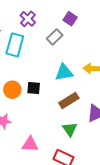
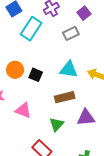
purple square: (70, 19) -> (84, 13), moved
pink triangle: (30, 144) -> (23, 110), moved

